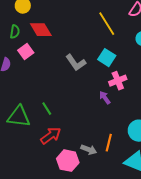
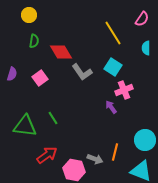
red diamond: (41, 30) -> (61, 52), moved
green semicircle: (15, 32) -> (34, 41), moved
pink square: (26, 52) -> (40, 78), moved
red arrow: (51, 136) -> (47, 155), moved

